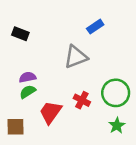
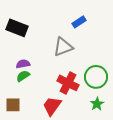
black rectangle: (20, 34) -> (17, 28), size x1.5
red cross: (82, 100) -> (68, 83), size x1.5
red trapezoid: (51, 112) -> (52, 106), moved

